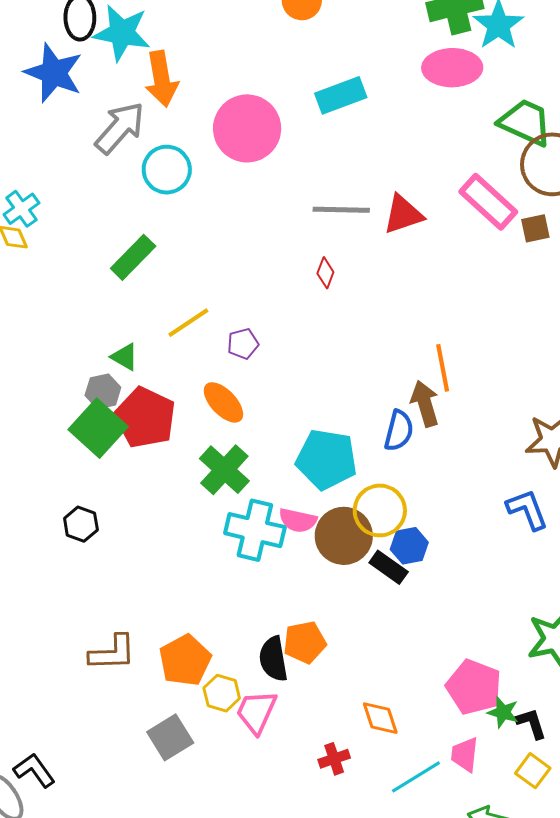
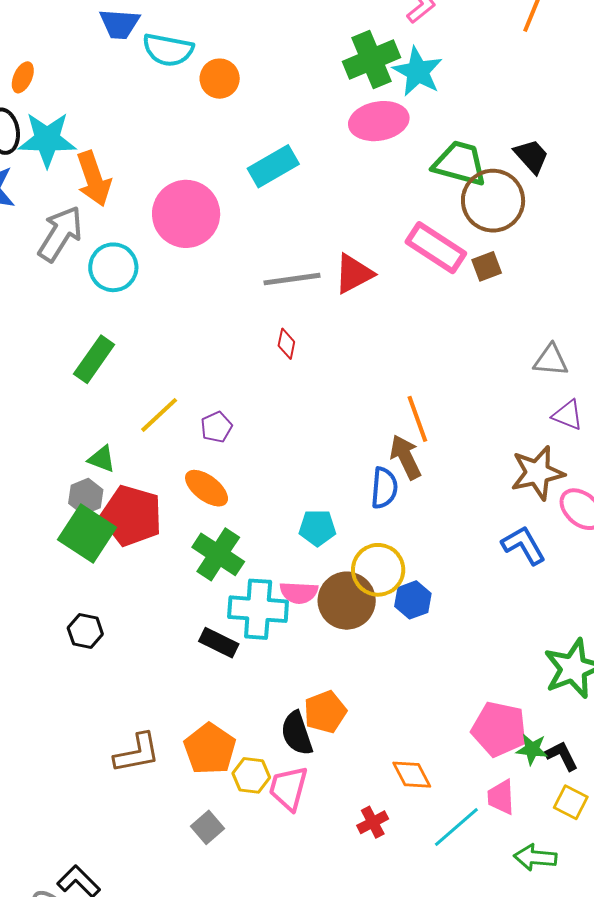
cyan pentagon: (326, 459) -> (317, 528), size x0.6
black rectangle: (389, 567) -> (219, 643), moved
gray square: (170, 737) -> (207, 827), size x0.7

